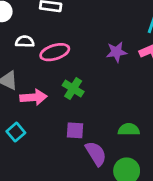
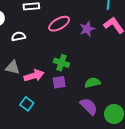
pink ellipse: (55, 52) -> (59, 24), moved
green semicircle: (129, 129) -> (93, 83), moved
purple square: (75, 130) -> (59, 82), moved

